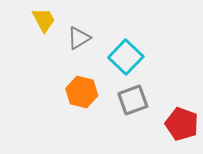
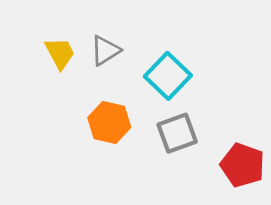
yellow trapezoid: (44, 20) -> (60, 53), moved

